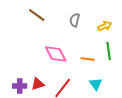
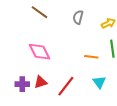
pink diamond: (56, 54) -> (40, 52), moved

